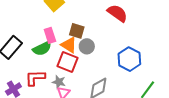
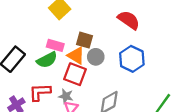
pink rectangle: (50, 35) -> (55, 45), turned -56
blue hexagon: (129, 59) -> (132, 59), moved

